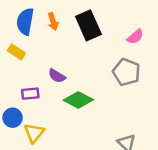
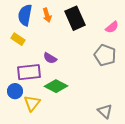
purple rectangle: (30, 94) -> (29, 72), size x1.6
green diamond: (78, 100) -> (56, 86), moved

